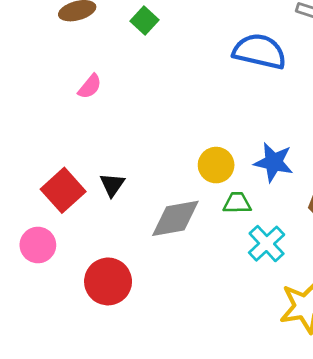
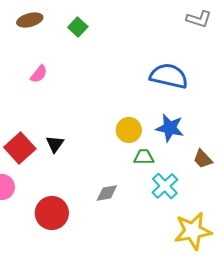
blue semicircle: (260, 51) -> (169, 76), moved
gray diamond: (175, 218) -> (107, 193), moved, size x0.6

